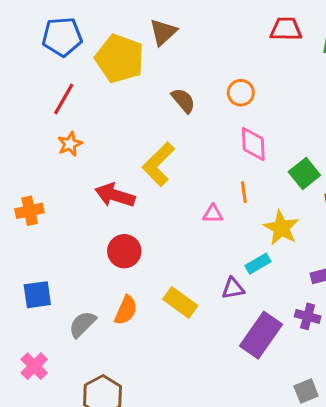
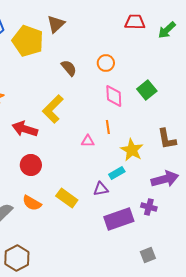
green square: (304, 174) -> (147, 90), moved
orange semicircle: (126, 310) -> (32, 203), turned 96
purple rectangle: (261, 335) -> (119, 219), turned 36

